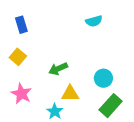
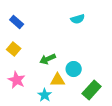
blue rectangle: (21, 25) -> (17, 22), turned -32
cyan circle: (103, 78) -> (74, 69), moved

